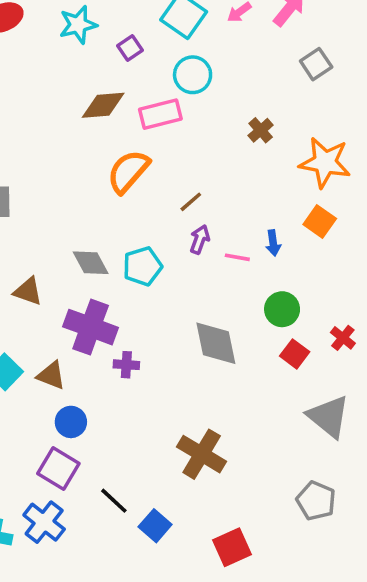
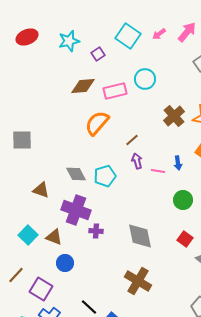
cyan circle: (193, 75) -> (145, 79), moved
brown cross: (261, 130) -> (174, 116), moved, size x1.5
purple arrow: (200, 239) -> (137, 161), turned -35
gray diamond: (216, 343) -> (140, 236), moved
red square: (295, 354) -> (185, 239), moved
purple square: (58, 468) -> (41, 289), moved

